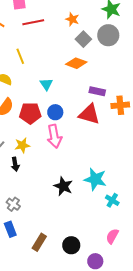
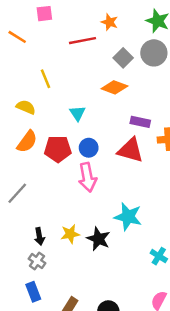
orange star: (72, 19) -> (110, 22), moved
red line: (33, 22) -> (82, 41), moved
yellow star: (22, 145) -> (70, 234), moved
black arrow: (15, 164) -> (39, 236), moved
cyan star: (95, 179) -> (128, 217), moved

